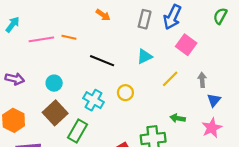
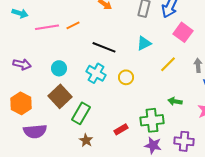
cyan arrow: (13, 24) -> (20, 13), turned 70
orange line: (69, 37) -> (73, 25), turned -40
cyan cross: (93, 100) -> (96, 73), moved

